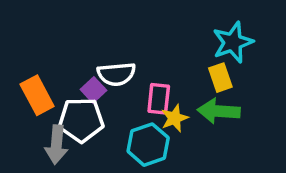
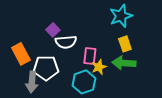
cyan star: (233, 42) -> (121, 16), moved
purple square: (93, 90) -> (53, 30), moved

